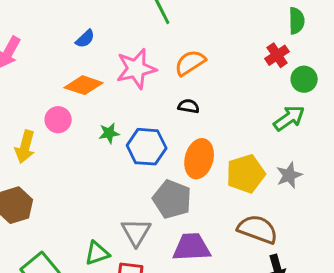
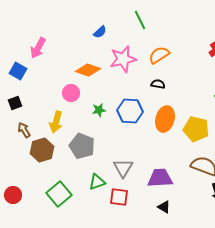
blue semicircle: (85, 39) -> (100, 32), moved
green star: (109, 133) -> (99, 110), moved
yellow arrow: (25, 147) -> (56, 122), moved
yellow pentagon: (246, 174) -> (196, 129), turned 30
gray pentagon: (172, 199) -> (82, 146), moved

